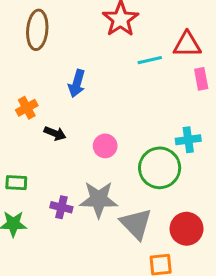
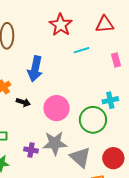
red triangle: (187, 45) -> (105, 24), moved
blue arrow: (77, 83) -> (35, 69), size x1.4
pink circle: (105, 146) -> (57, 108), size x1.6

